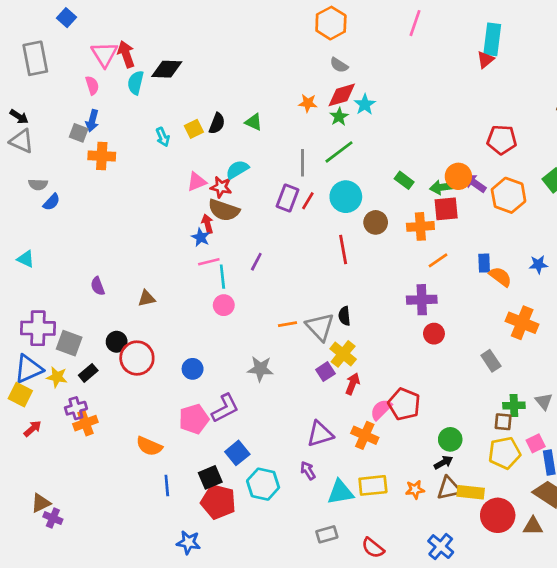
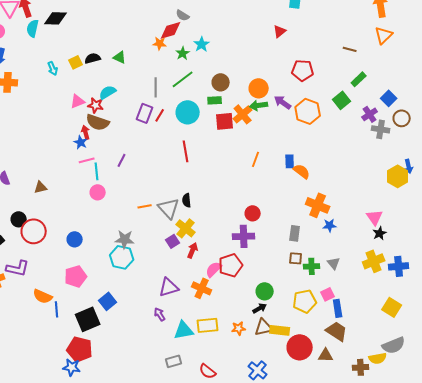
red triangle: (485, 60) -> (280, 31), moved
red diamond: (342, 95) -> (171, 30), moved
black semicircle: (217, 123) -> (93, 58), turned -126
orange circle: (458, 176) -> (259, 88), moved
green rectangle: (404, 180) -> (215, 100), moved, turned -40
red square: (446, 209) -> (225, 121), moved
brown circle: (376, 222) -> (221, 82), moved
orange cross: (420, 226) -> (243, 114), moved, turned -36
orange line: (438, 260) -> (256, 159), turned -35
blue star: (538, 264) -> (330, 225), moved
purple cross: (422, 300) -> (244, 236), moved
gray rectangle: (491, 361) -> (295, 233), turned 42
red pentagon: (404, 404) -> (231, 265), turned 30
purple L-shape: (225, 408) -> (18, 268), moved, turned 40
brown square: (503, 422) -> (296, 258), moved
black square: (210, 477) -> (88, 319), size x1.4
cyan hexagon: (263, 484) -> (122, 257), moved
blue line: (167, 485) -> (57, 309), moved
red pentagon: (218, 502) -> (80, 349), moved

